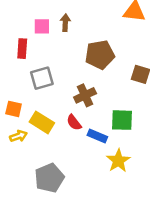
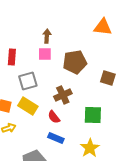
pink square: (42, 26) -> (45, 54), moved
yellow rectangle: (42, 122) -> (28, 106), moved
blue rectangle: (97, 136) -> (56, 138), moved

